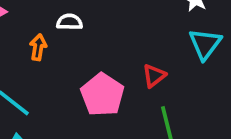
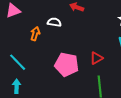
pink pentagon: (102, 95) -> (67, 65), turned -30

